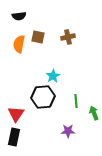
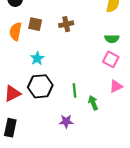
cyan star: (53, 76) -> (37, 58), moved
red triangle: (16, 114) -> (12, 94), moved, turned 30

